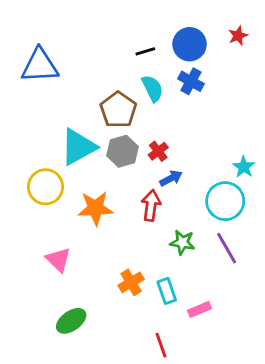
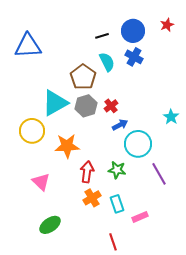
cyan circle: (225, 201) -> (138, 144), moved
red arrow: (151, 205) -> (87, 172), moved
green star: (182, 242) -> (117, 170), moved

